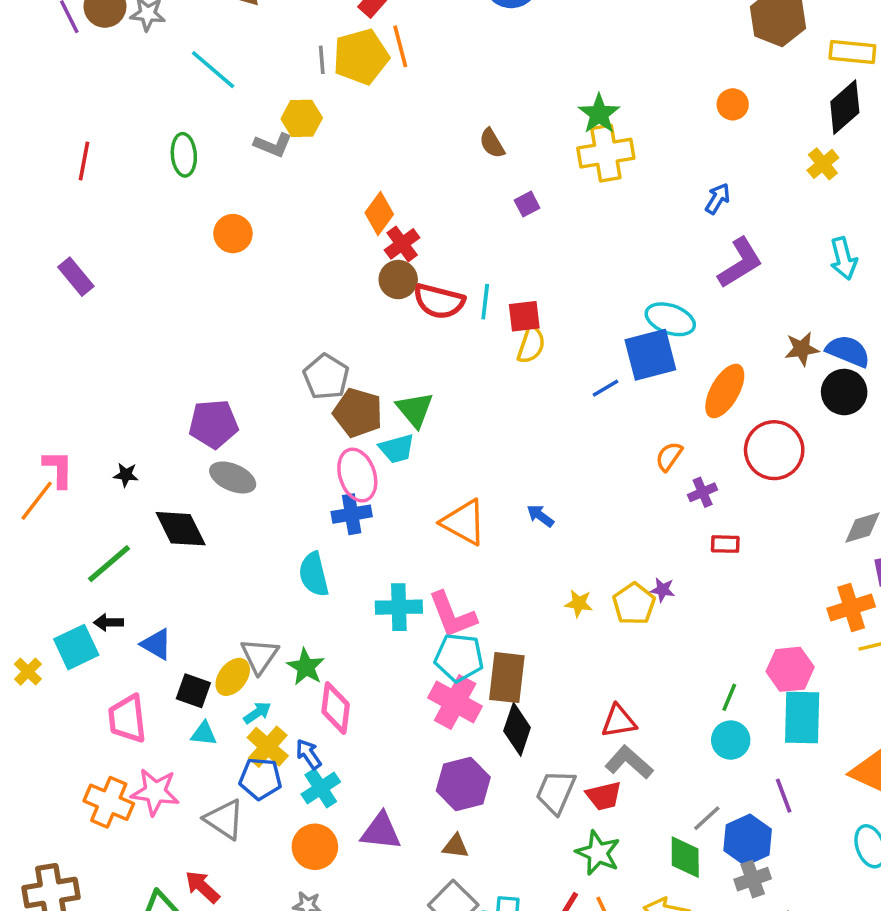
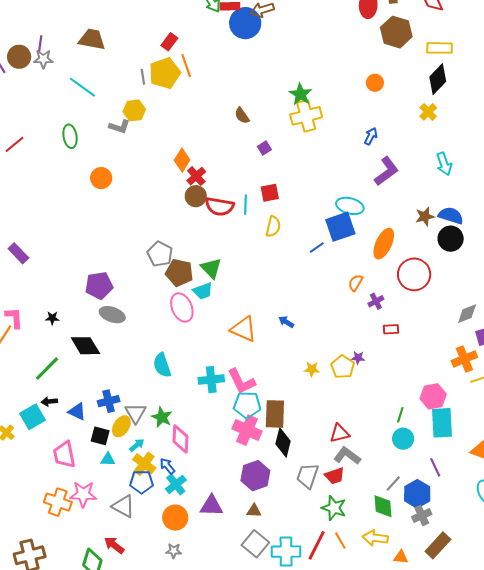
red line: (84, 161) -> (14, 144), turned 45
purple rectangle: (76, 277) -> (18, 253), moved
red square: (524, 316) -> (270, 193), moved
blue cross: (352, 514) -> (109, 401), moved

